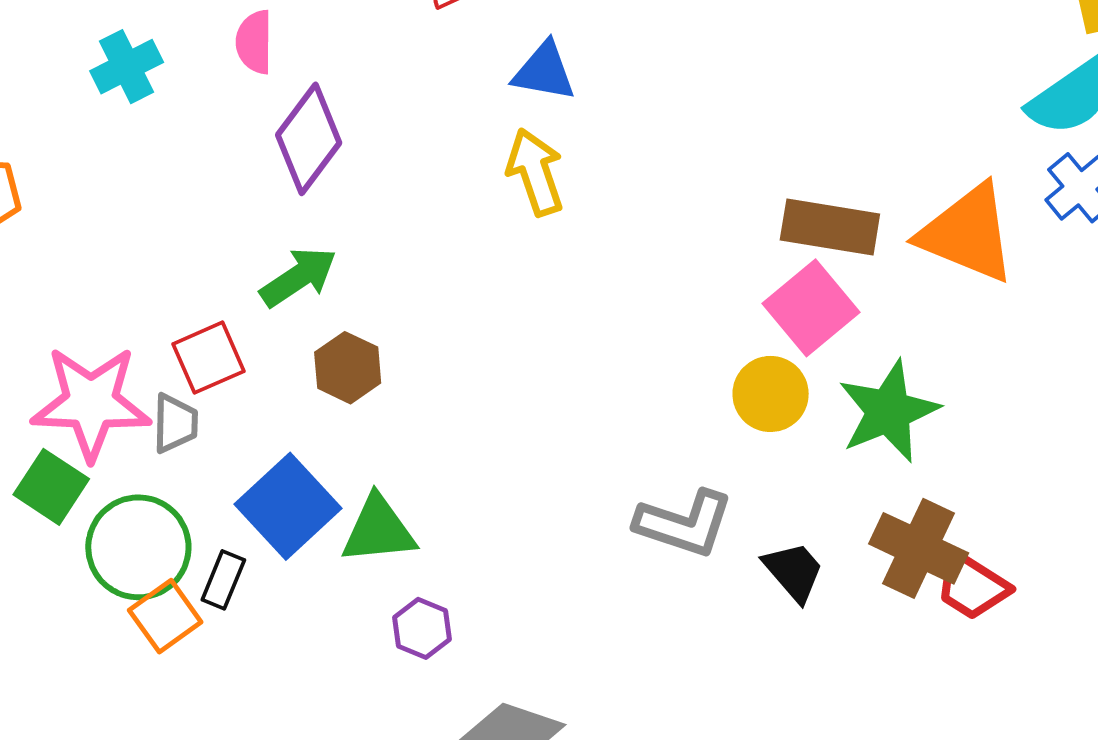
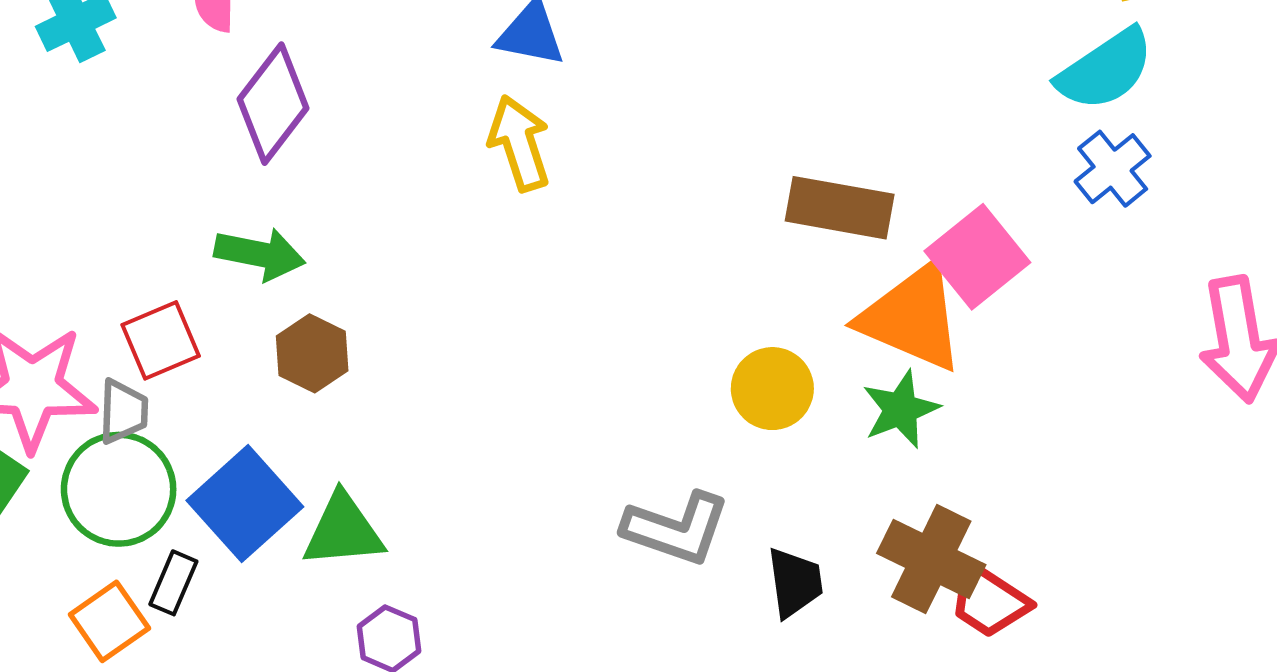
orange triangle: (967, 233) -> (912, 317), moved
green arrow: (298, 277) -> (260, 254), turned 44
pink square: (811, 308) -> (977, 257), moved
green star: (889, 411) -> (901, 409), size x0.7
green circle: (138, 547) -> (119, 489), moved
black trapezoid: (794, 572) -> (795, 582), turned 32

